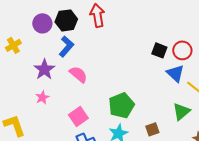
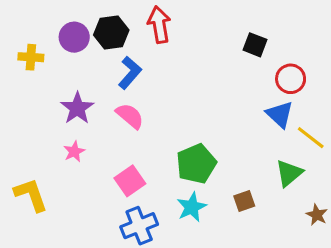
yellow cross: (13, 45) -> (31, 57), moved, turned 35
blue L-shape: (66, 46) -> (130, 73), moved
black square: (159, 50) -> (255, 45), moved

